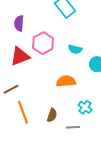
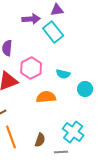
orange semicircle: (66, 81) -> (46, 97), moved
cyan cross: (85, 107) -> (73, 132), size x1.5

